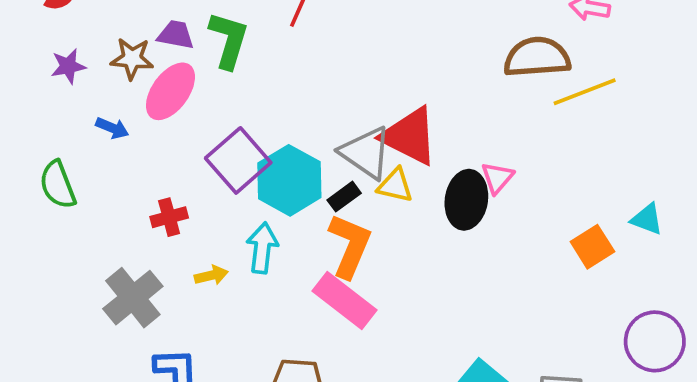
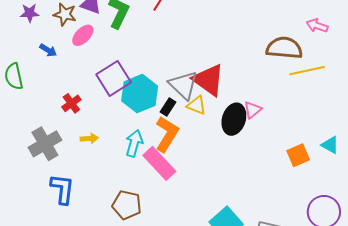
pink ellipse: (170, 91) -> (83, 35), size x0.7
black rectangle: (344, 197) -> (168, 107), turned -30
red cross: (169, 217) -> (71, 103), turned -30
cyan arrow: (262, 248) -> (134, 143), moved

